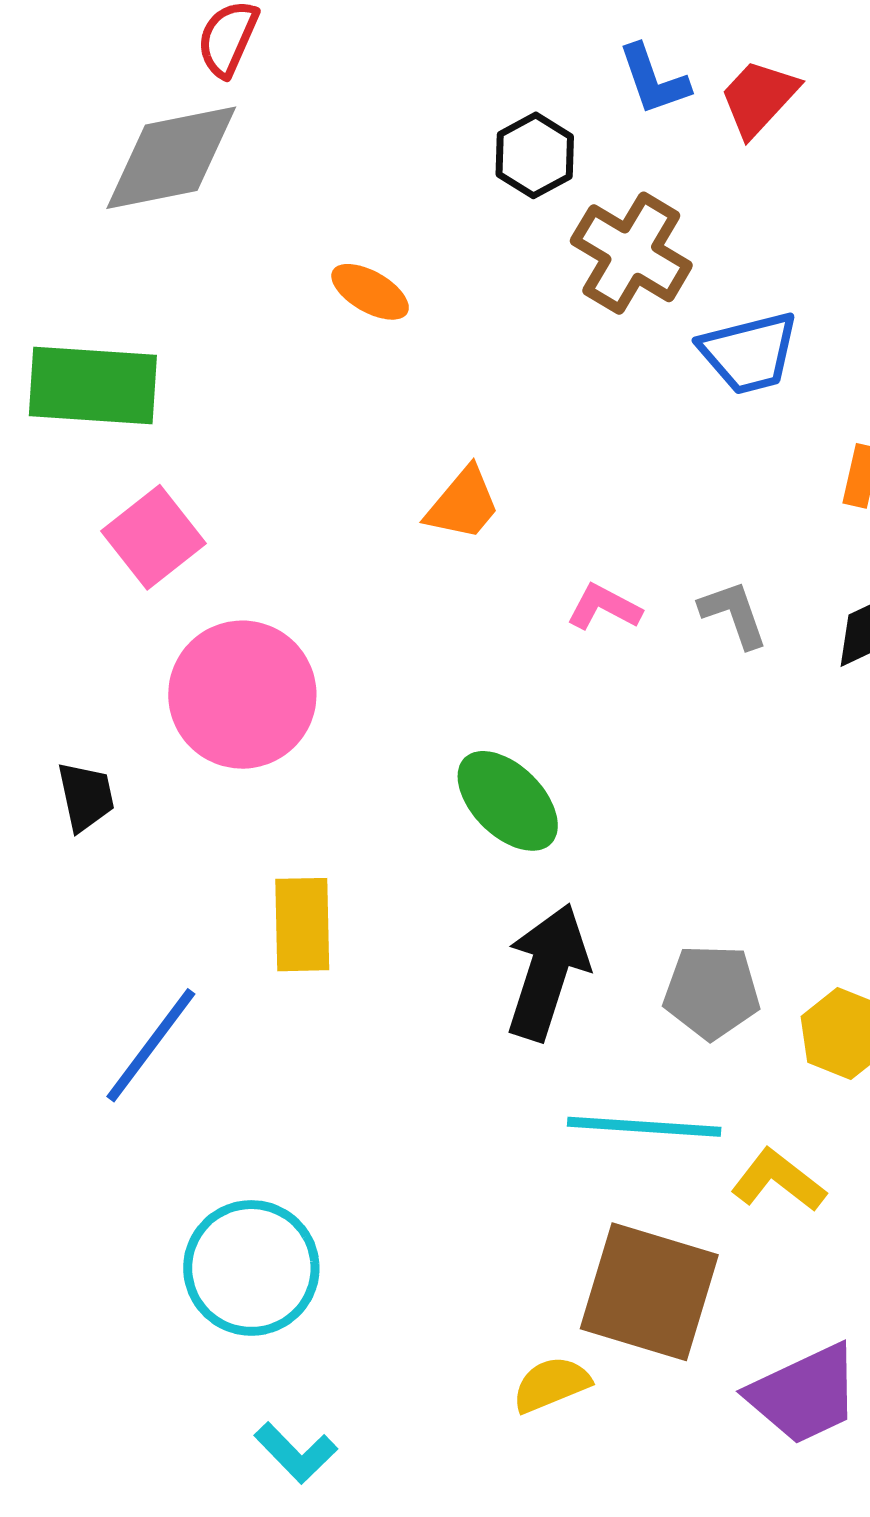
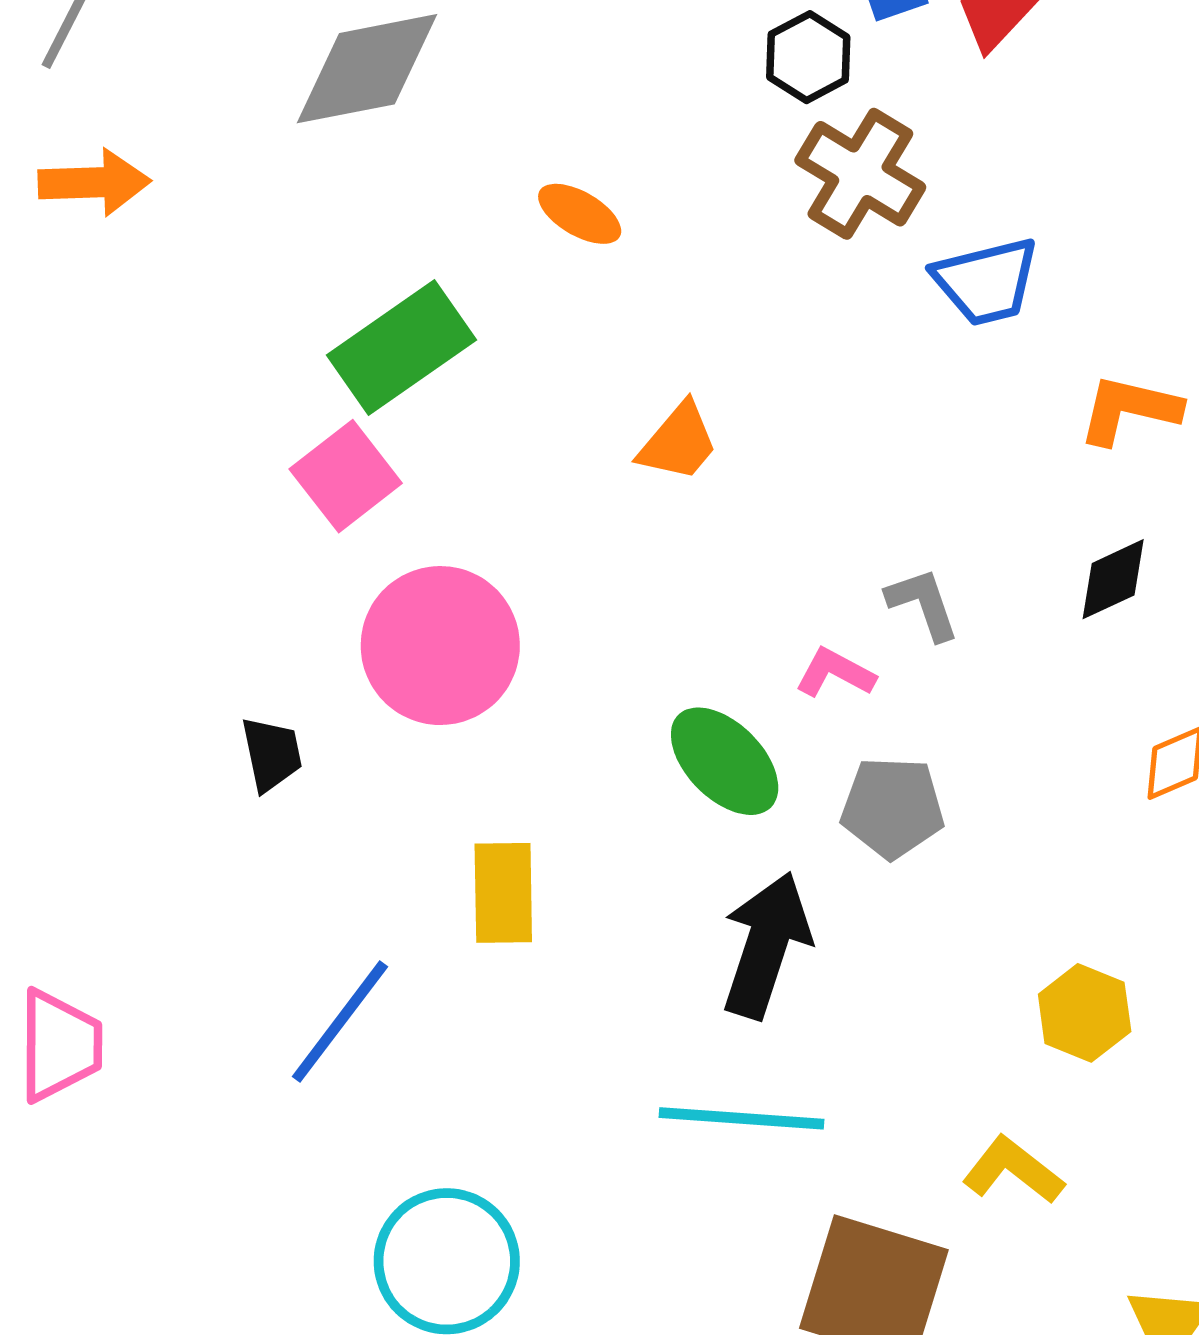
black hexagon: (535, 155) -> (808, 57), moved
green rectangle: (93, 385) -> (402, 348), moved, turned -39
pink L-shape: (604, 607) -> (835, 673), moved
gray L-shape: (734, 614) -> (923, 604), moved
gray pentagon: (712, 992) -> (892, 808), moved
cyan line: (644, 1127) -> (742, 1118), moved

